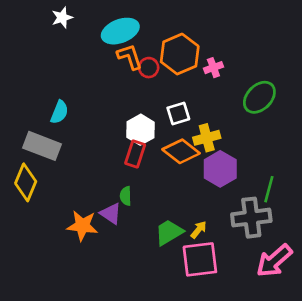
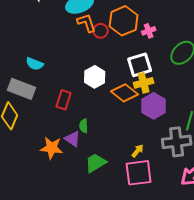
cyan semicircle: (59, 112) -> (35, 64), turned 90
white square: (178, 113) -> (140, 65), moved, size x1.4
red rectangle: (135, 154) -> (64, 100), moved
green trapezoid: (169, 232) -> (96, 163), moved

